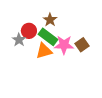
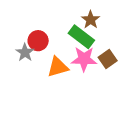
brown star: (50, 20) -> (91, 20), moved
green rectangle: (48, 37) -> (81, 37), moved

